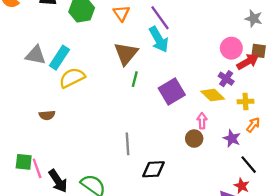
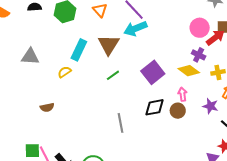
cyan arrow: (159, 39) -> (135, 29), turned 105
cyan rectangle: (59, 58) -> (79, 50), moved
yellow semicircle: (72, 78) -> (65, 72), size x0.6
green line: (135, 79) -> (113, 75), moved, turned 48
black diamond: (154, 169) -> (154, 107), moved

